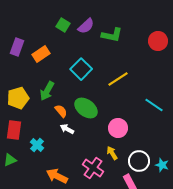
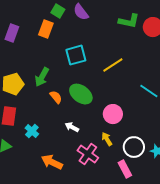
purple semicircle: (86, 26) -> (81, 12), turned 96
green L-shape: (112, 35) -> (129, 21), moved
orange rectangle: (41, 54) -> (46, 29), moved, turned -36
cyan square: (81, 69) -> (76, 55), turned 30
white arrow: (67, 129) -> (72, 127), moved

